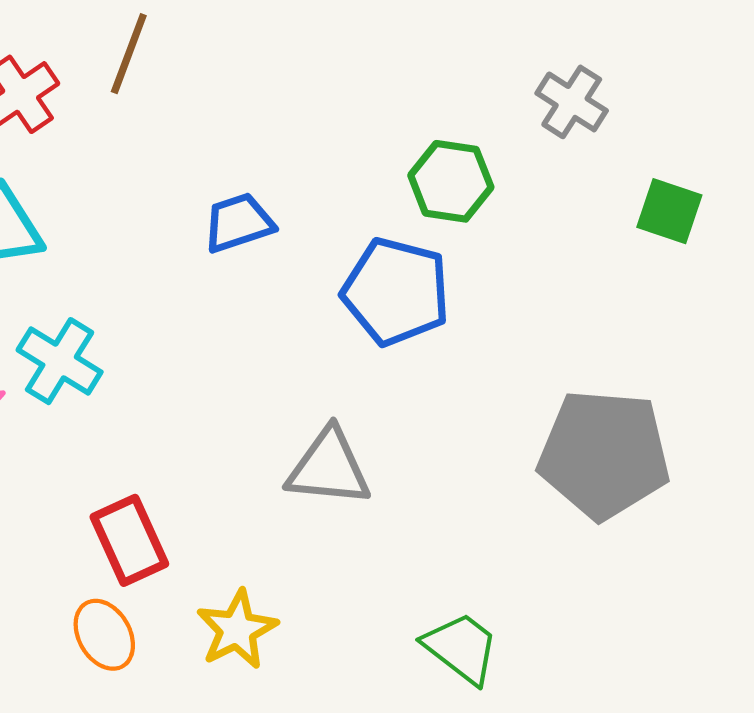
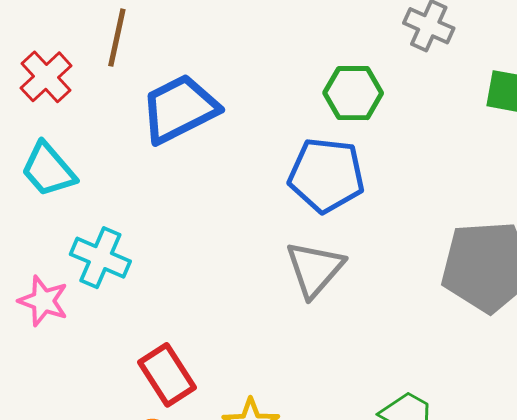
blue trapezoid: (238, 223) -> (180, 109), moved, size x1.6
gray triangle: (329, 468) -> (315, 269), moved, turned -46

